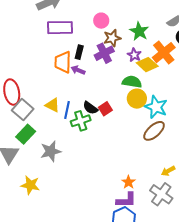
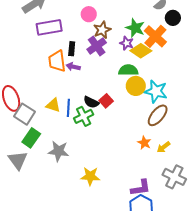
green star: (139, 31) -> (135, 28), moved
gray star: (51, 151) -> (59, 151), turned 30
yellow arrow: (168, 171) -> (163, 147), moved
orange star: (128, 182) -> (144, 143), moved
yellow star: (30, 185) -> (90, 176), moved

